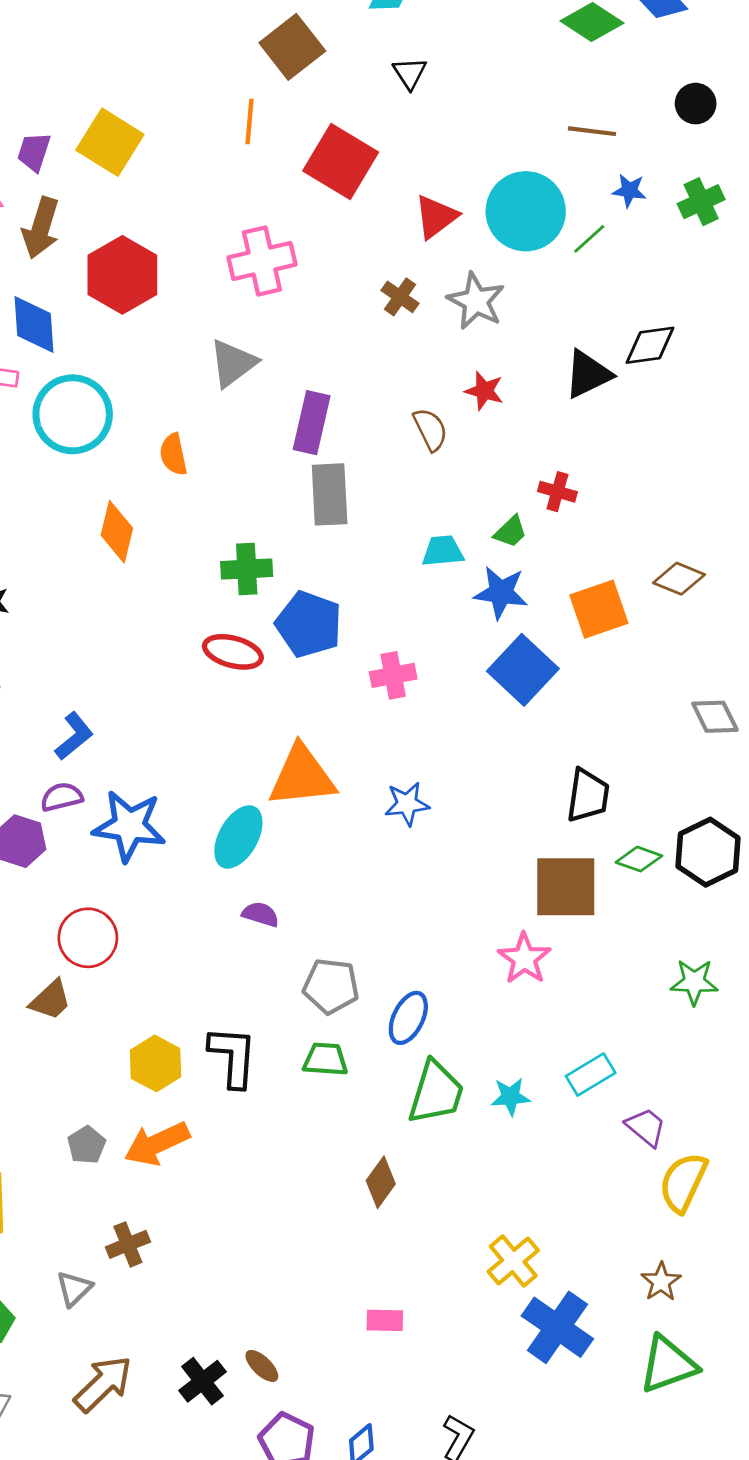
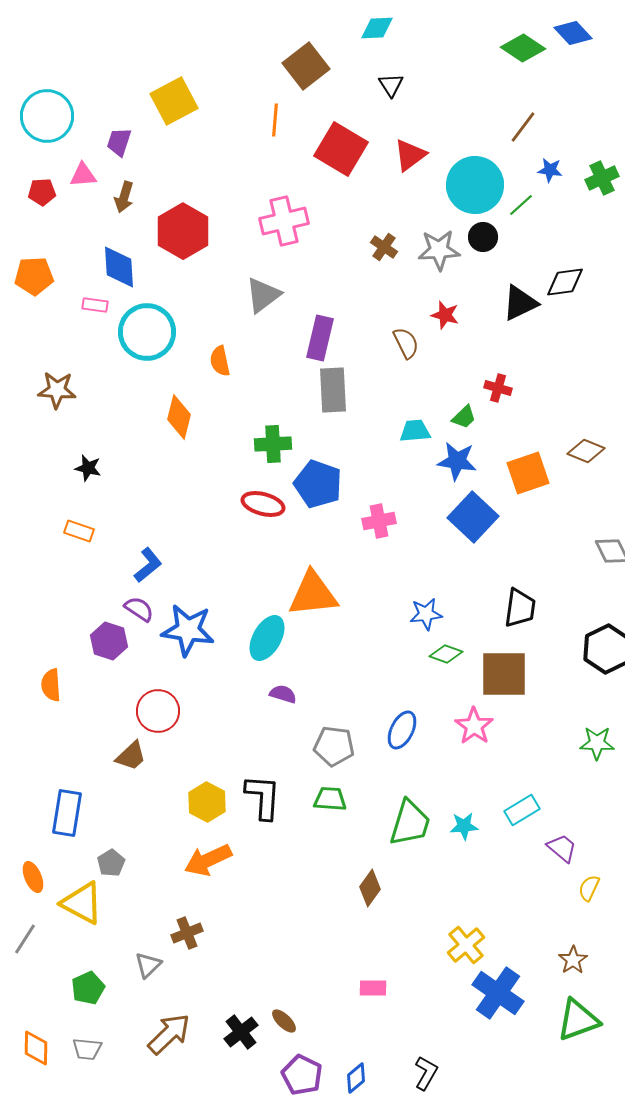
black circle: (696, 104) -> (483, 237), moved
brown line: (592, 131) -> (523, 127), turned -60
yellow square: (110, 142) -> (174, 101), moved, turned 30
red triangle: (436, 217) -> (410, 155), moved
brown arrow: (41, 228) -> (124, 197), size x0.7
gray star: (476, 301) -> (439, 250), turned -30
purple semicircle: (62, 797) -> (139, 609), turned 48
blue star: (407, 804) -> (426, 614), moved
green diamond: (639, 859) -> (446, 654), moved
blue ellipse: (408, 1018) -> (402, 730), moved
gray pentagon: (86, 1145) -> (111, 863), moved
yellow semicircle: (683, 1182) -> (589, 888), size x0.6

